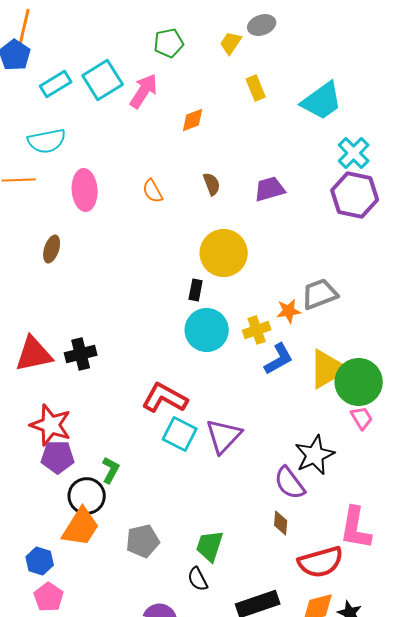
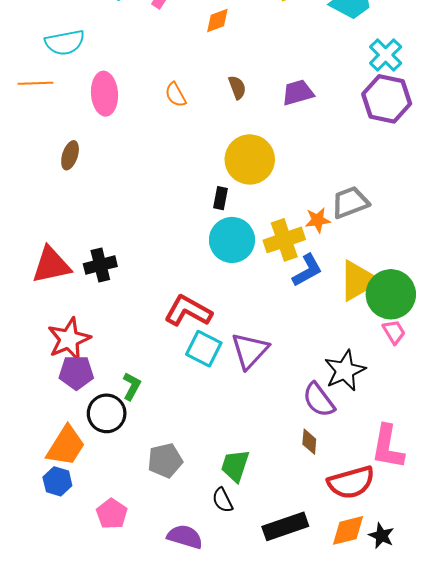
yellow cross: (257, 330) -> (284, 240), size x1.4
red star: (51, 425) -> (69, 339), turned 30
orange trapezoid: (81, 527) -> (66, 446), moved
pink pentagon: (49, 597) -> (112, 514), moved

